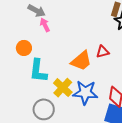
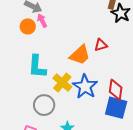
orange circle: (24, 48) -> (28, 26), moved
blue star: (85, 93) -> (85, 87), turned 30

